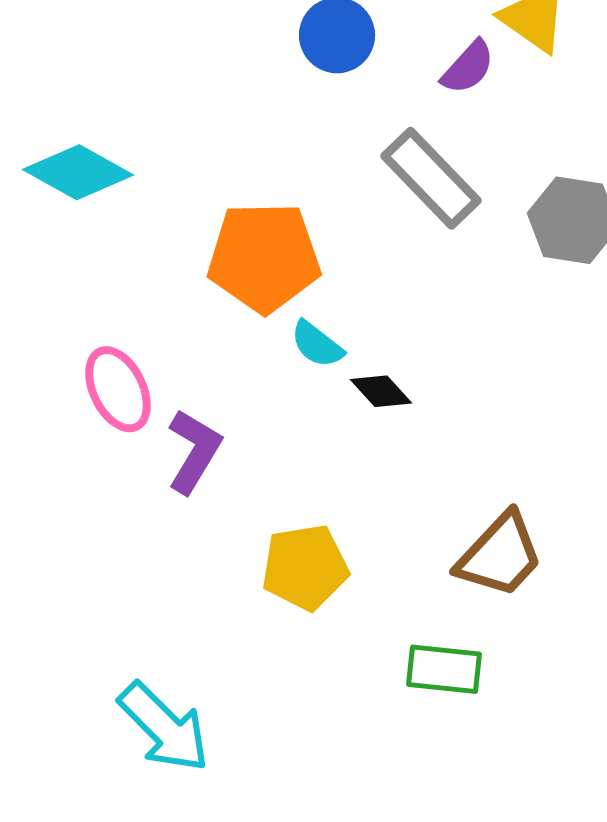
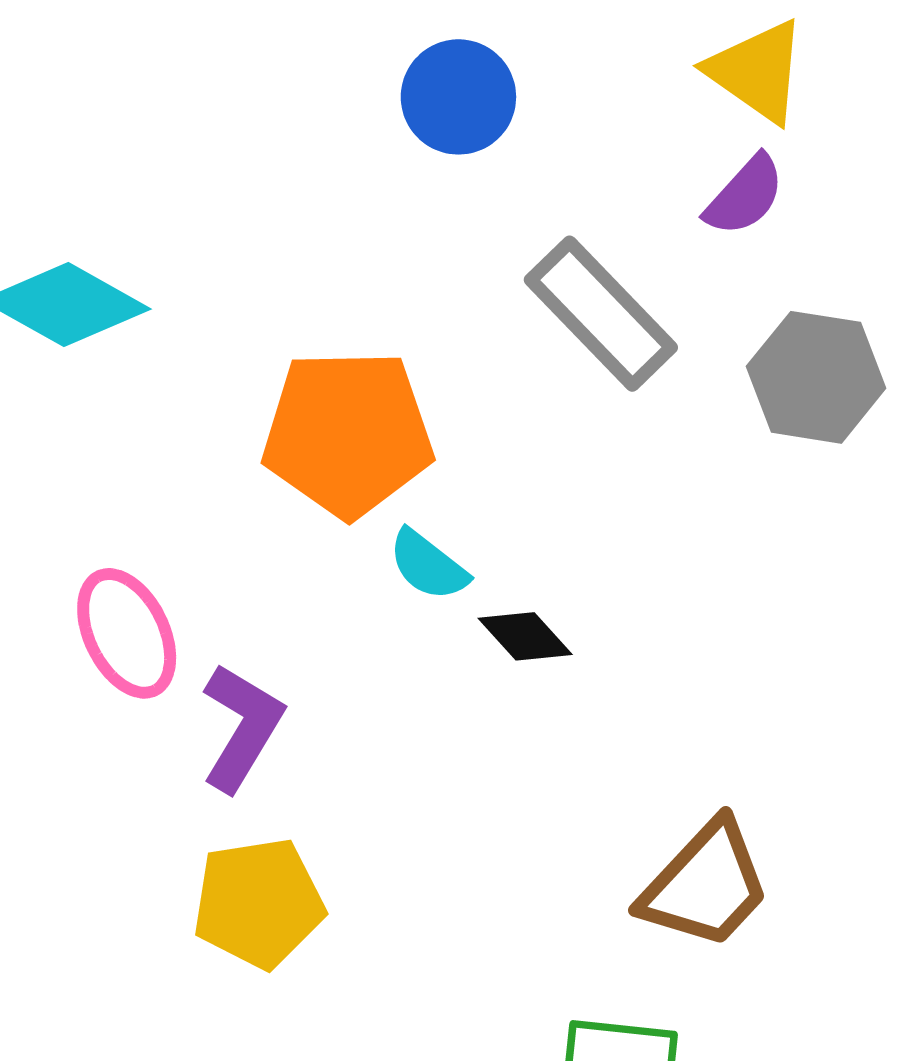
purple semicircle: (468, 67) -> (745, 195), moved
yellow pentagon: (305, 567) -> (258, 903), moved

